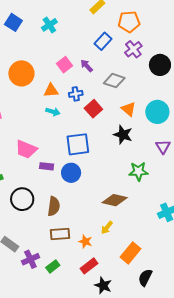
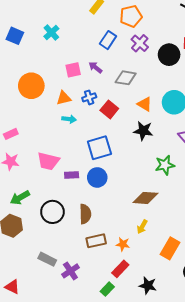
pink square: (65, 65) -> (73, 70), turned 35
green rectangle: (53, 266) -> (107, 289), moved
red rectangle: (89, 266) -> (120, 269), moved

